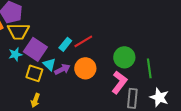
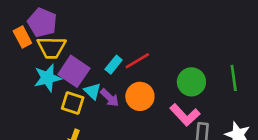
cyan star: (15, 54) -> (48, 78), size x1.5
green line: (149, 68) -> (234, 78), moved
purple arrow: (62, 69) -> (110, 98), turned 70
pink L-shape: (119, 82) -> (185, 115), turned 100

